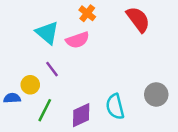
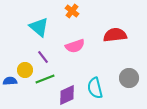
red semicircle: (138, 19) -> (115, 35), moved, turned -60
pink semicircle: (77, 40) -> (75, 46), moved
green line: (45, 110) -> (45, 79), moved, turned 42

